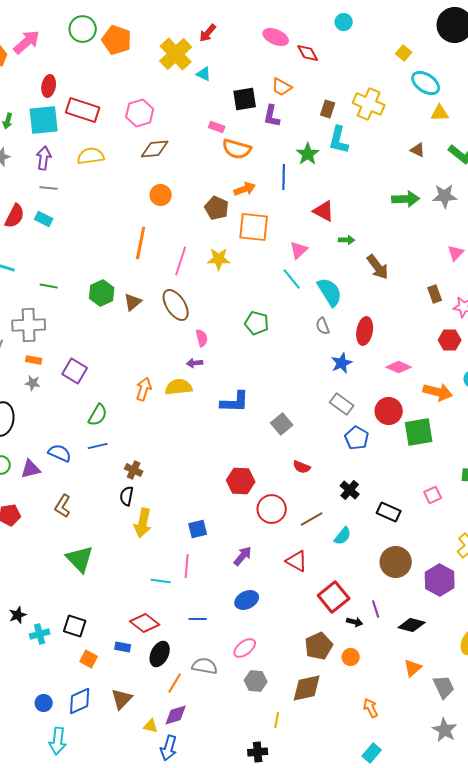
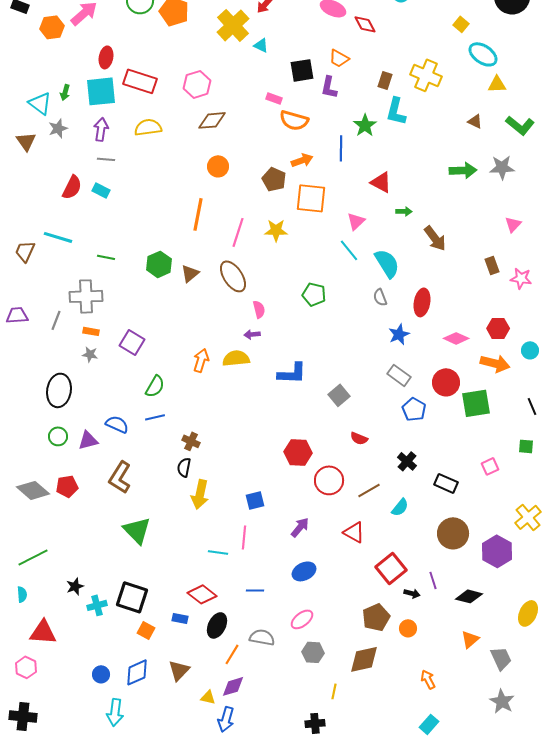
red hexagon: (450, 340) -> (498, 328), moved
brown L-shape: (63, 506) -> (120, 477), size x1.4
black square: (75, 626) -> (132, 597), size x1.4

